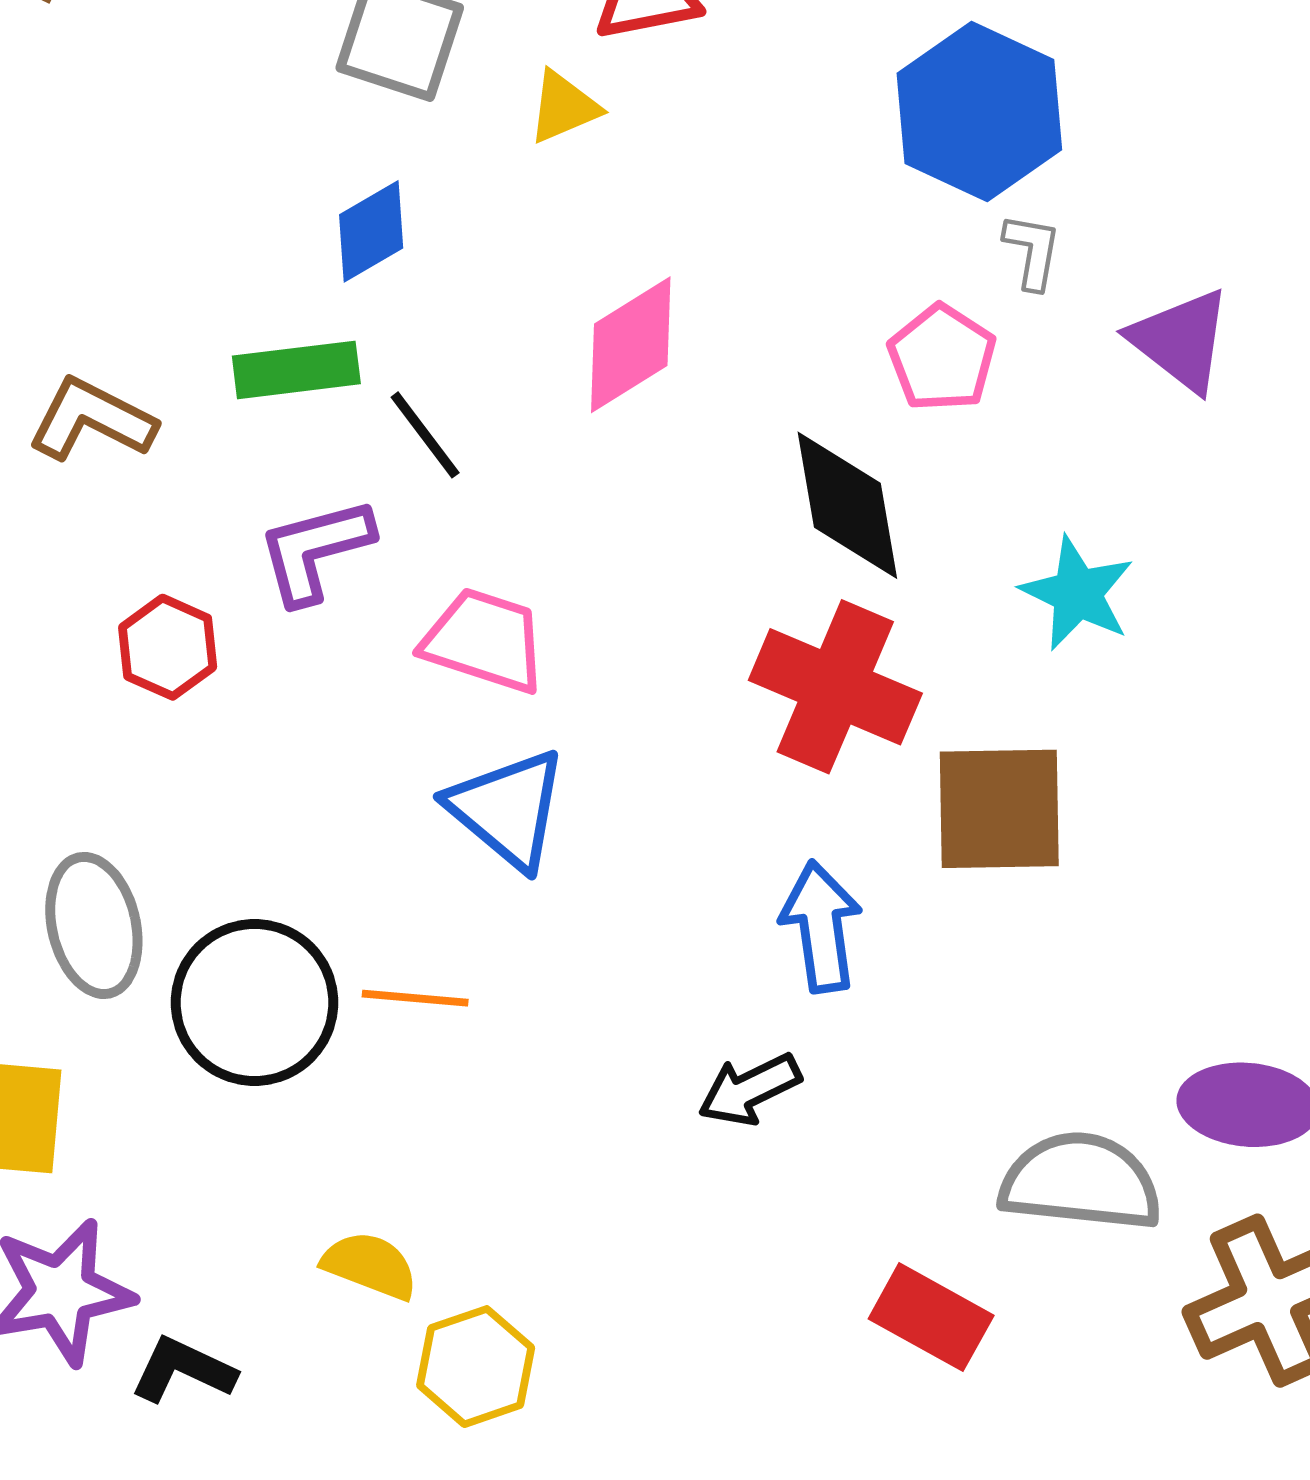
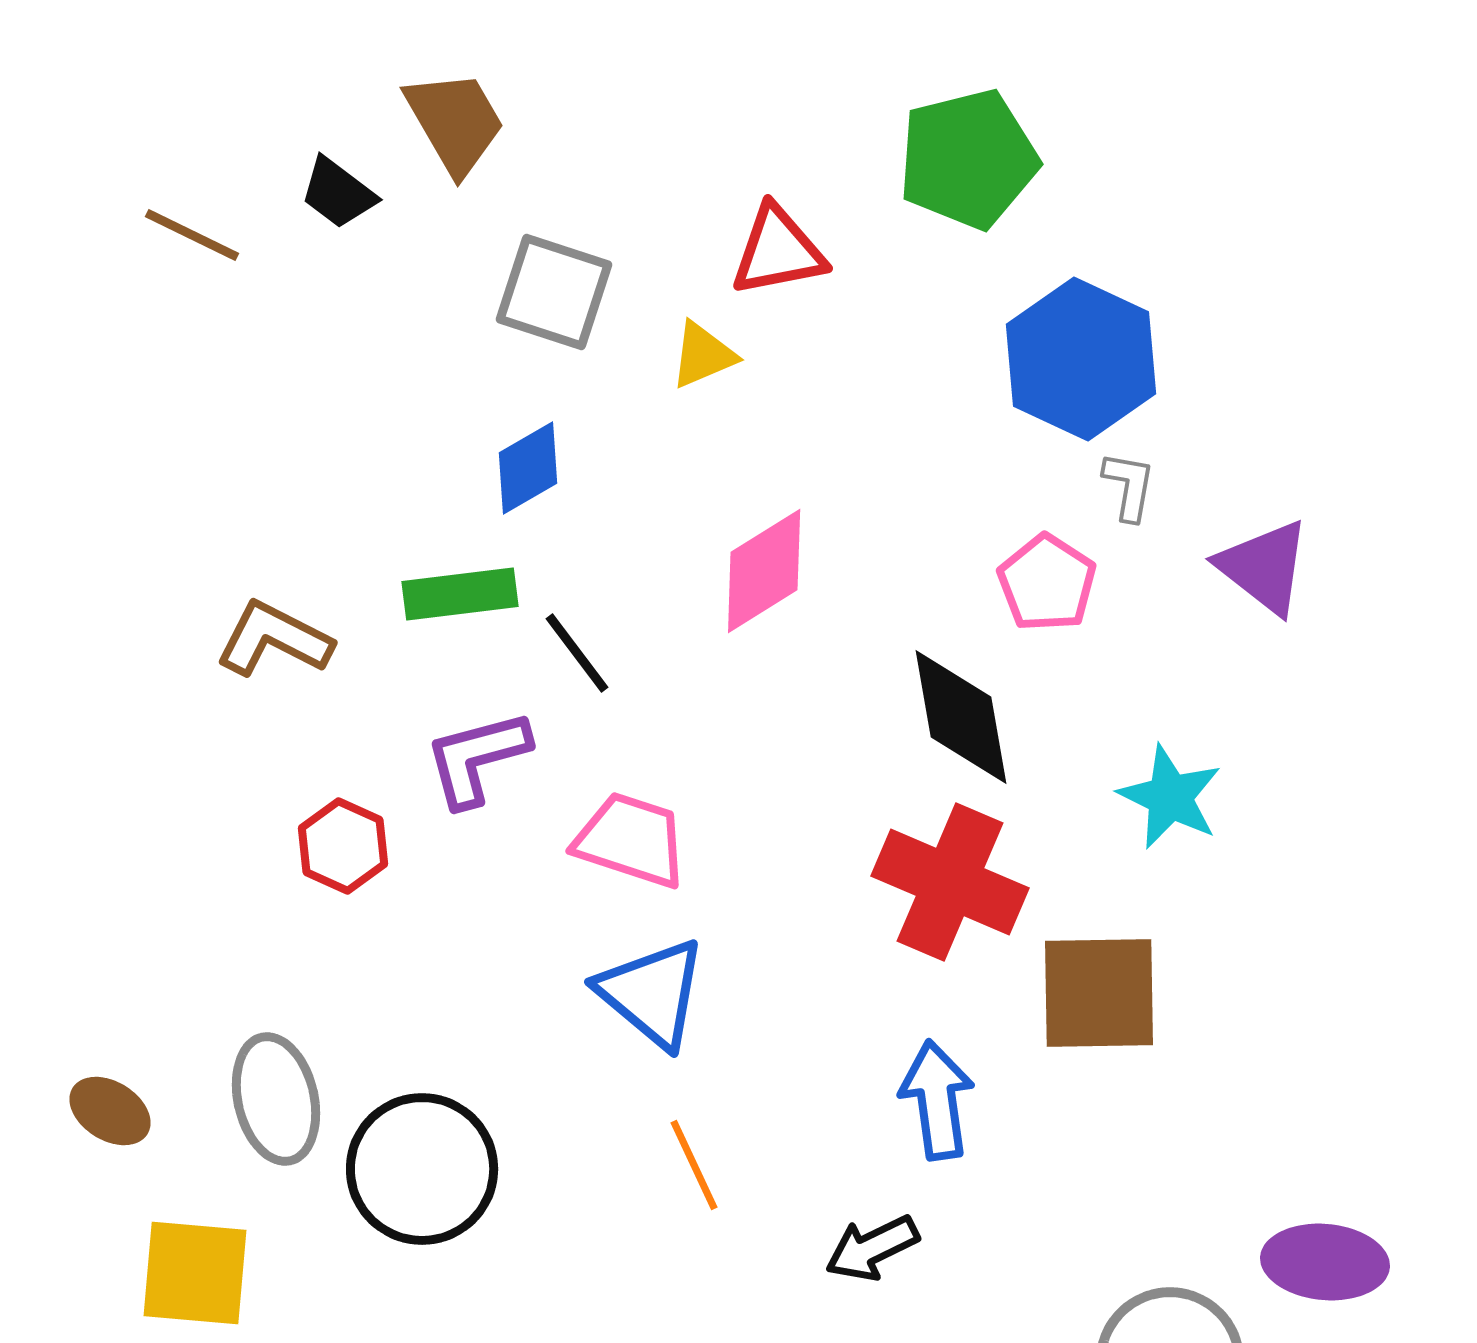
orange line: (415, 998) -> (694, 1165), moved, turned 60

